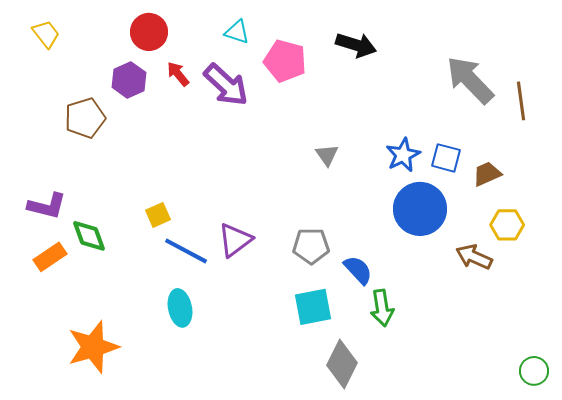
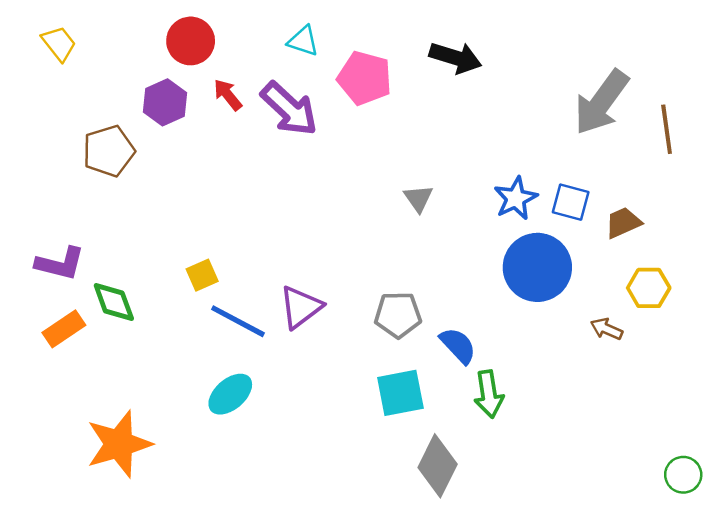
gray arrow: (470, 80) -> (601, 102), turned -100
brown arrow: (474, 257) -> (606, 329), size x0.7
cyan ellipse: (180, 308) -> (230, 394), turned 60

